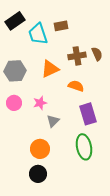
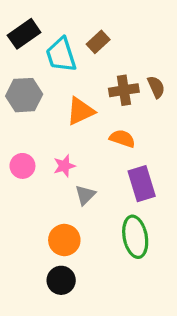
brown rectangle: (61, 26) -> (98, 42), turned -32
gray hexagon: (15, 71) -> (24, 95), moved

